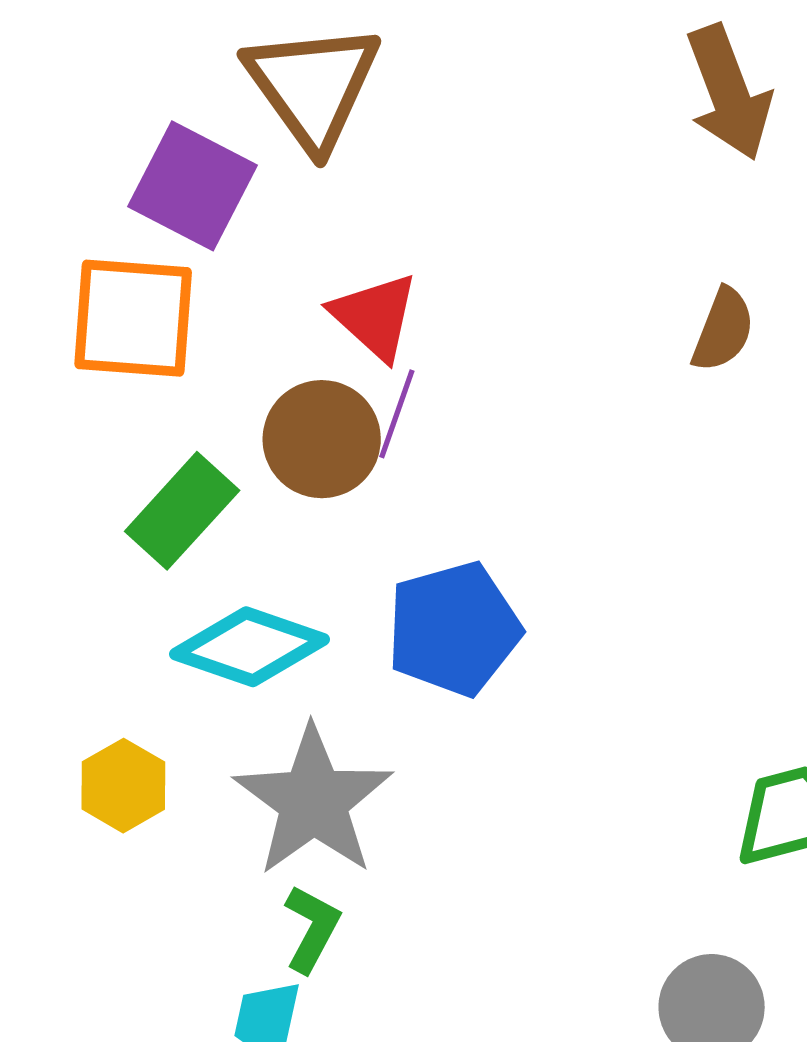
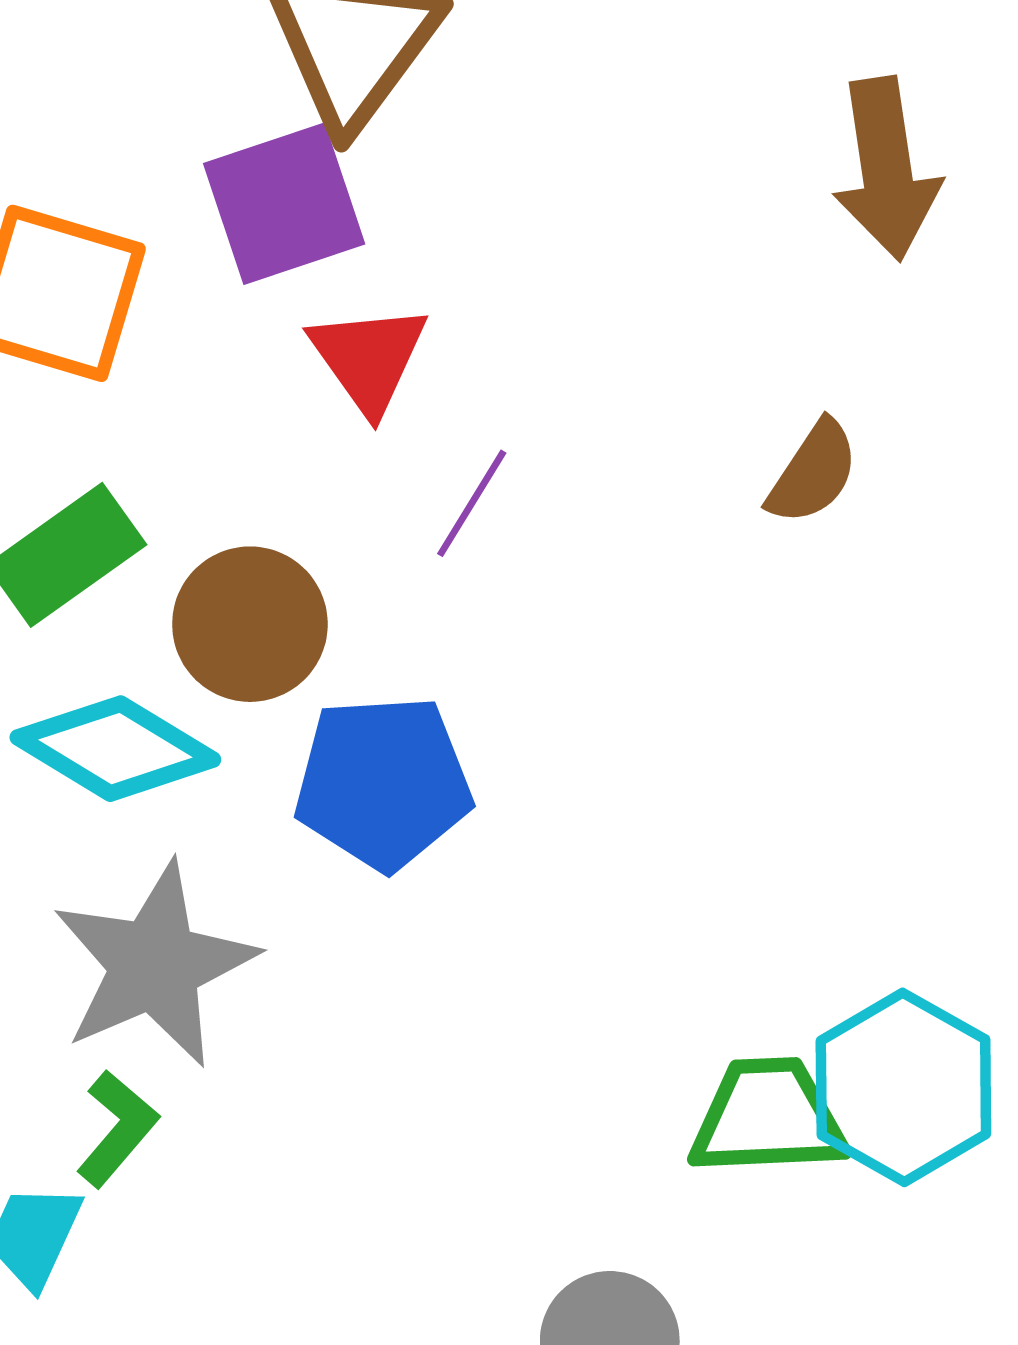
purple square: (192, 186) -> (284, 204), moved, turned 32
purple line: (397, 414) -> (472, 503), moved
brown circle: (322, 439) -> (250, 624), moved

